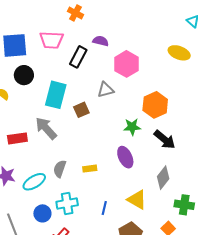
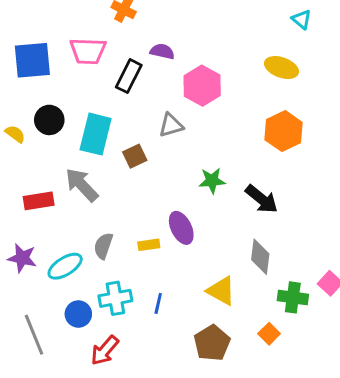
black circle: (24, 75) -> (49, 120), moved
orange hexagon: (155, 105) -> (284, 131), moved
purple ellipse: (125, 157) -> (181, 228), moved
gray diamond: (163, 178) -> (260, 257), turned -30
blue line: (104, 208) -> (158, 303), moved

